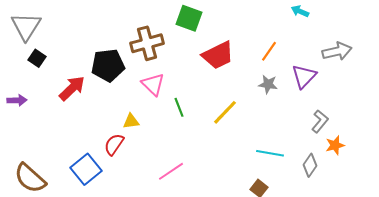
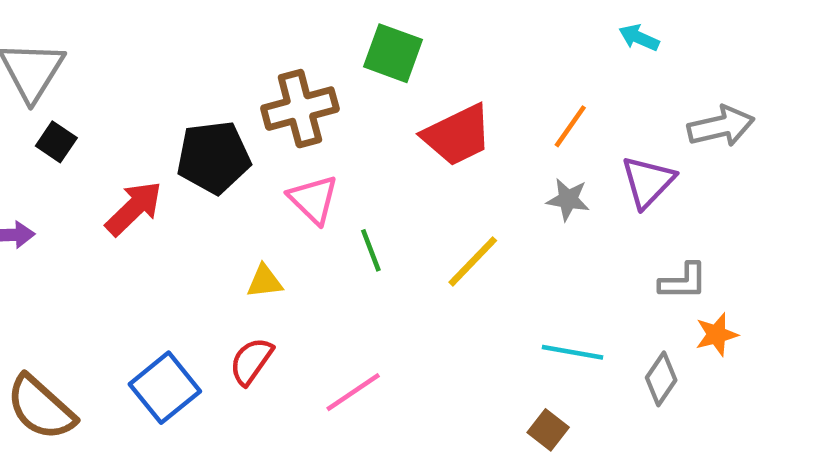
gray L-shape: (320, 121) -> (683, 281), turned 50
red semicircle: (114, 144) -> (251, 361), moved

